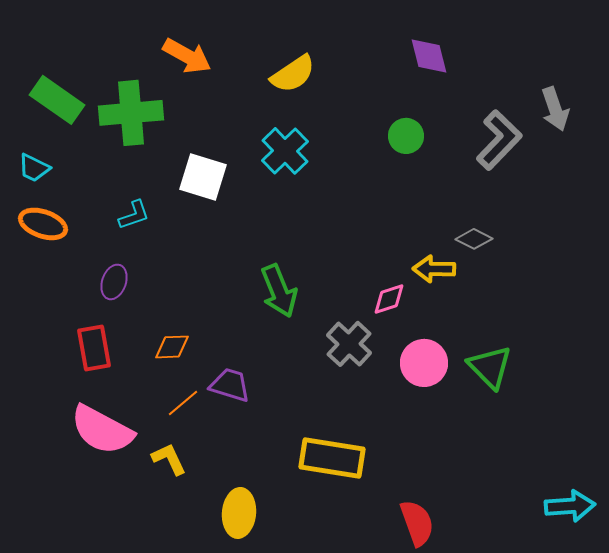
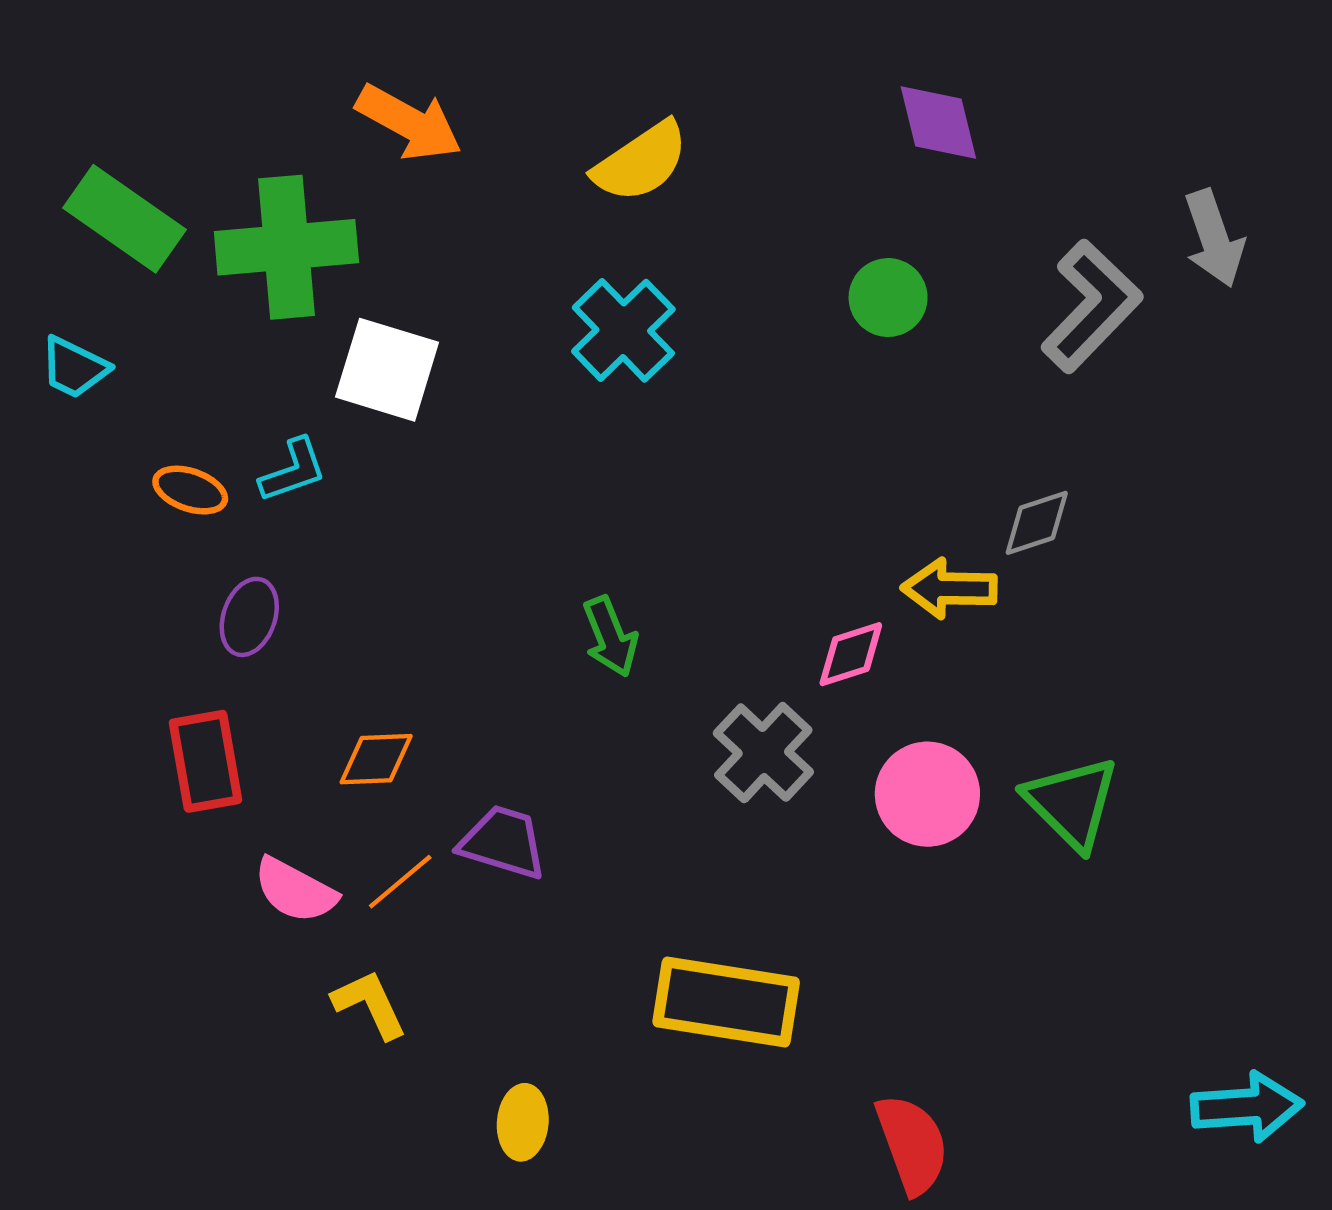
white square: (203, 177) -> (387, 370), moved
orange ellipse: (43, 224) -> (190, 490), moved, size x0.7
gray diamond: (474, 239) -> (1037, 523), turned -45
green arrow: (279, 291) -> (610, 637), size x0.7
pink semicircle: (102, 430) -> (295, 890), moved, size x0.6
yellow ellipse: (239, 513) -> (523, 1122), size x0.7

